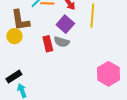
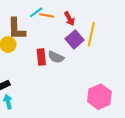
purple square: (65, 24) -> (75, 39), moved

